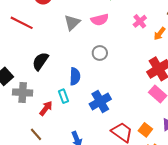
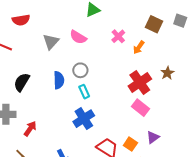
pink semicircle: (100, 20) -> (78, 37), turned 48
blue semicircle: (75, 76) -> (59, 80), moved
cyan rectangle: (64, 96) -> (84, 92), moved

